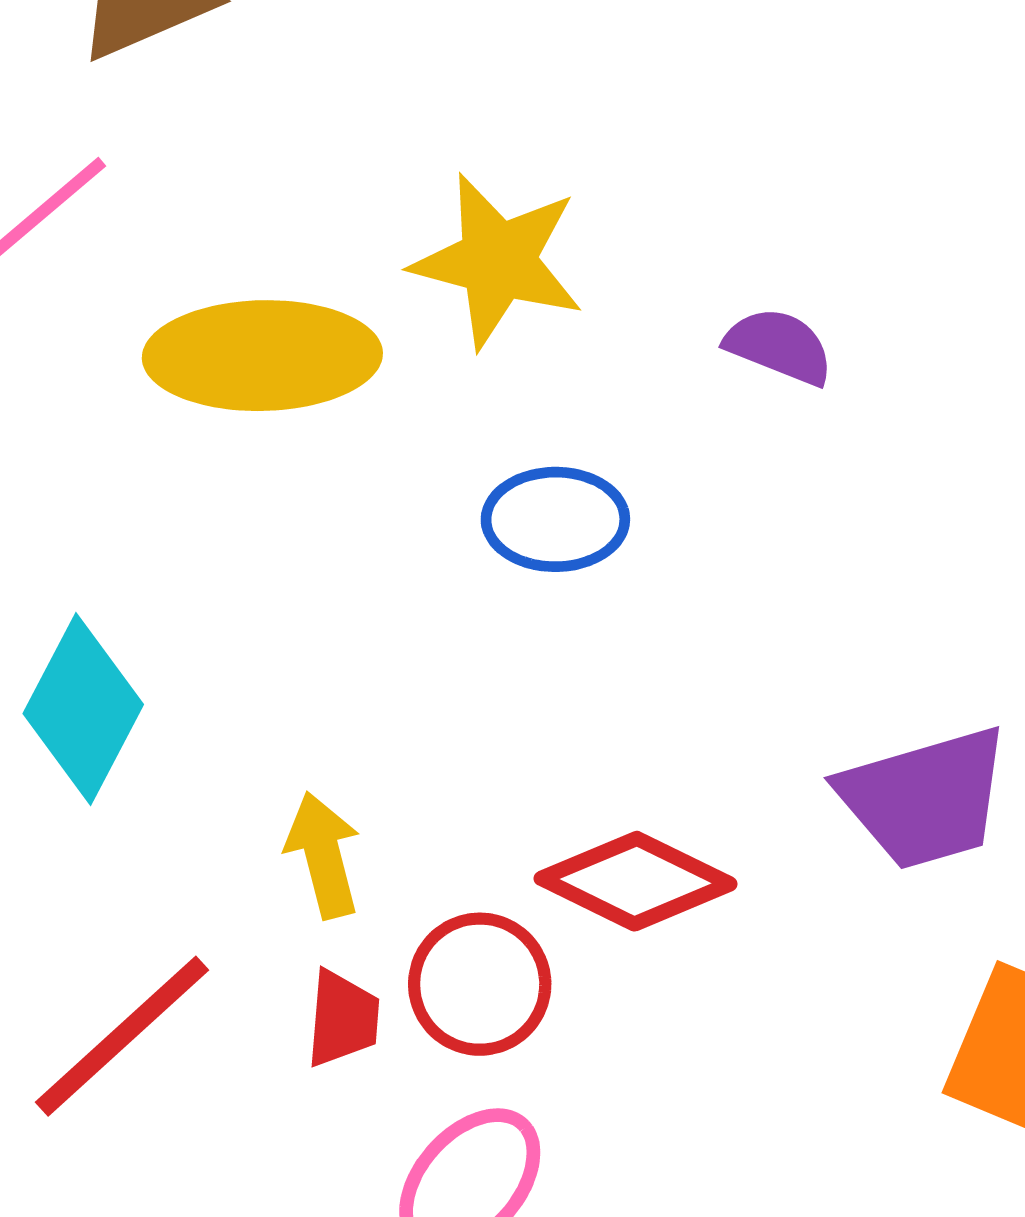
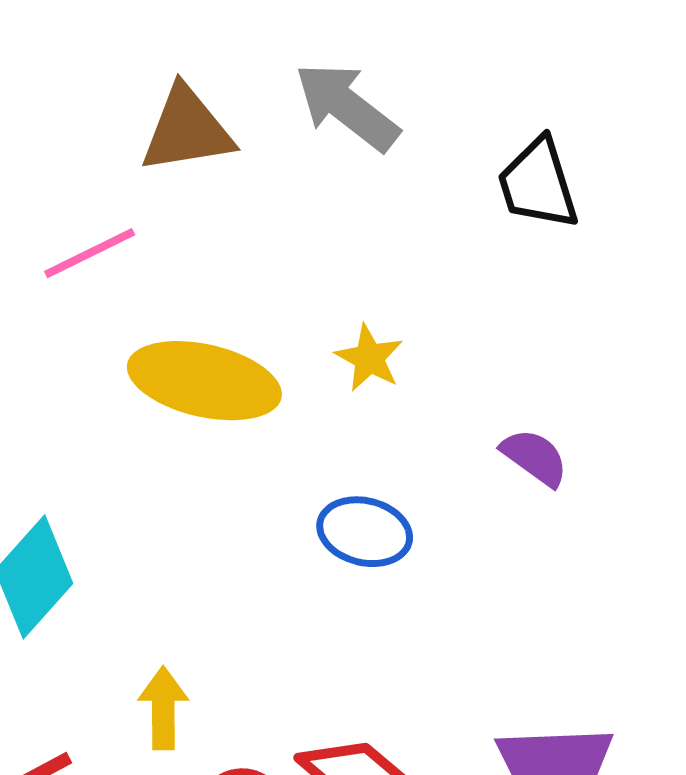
yellow star: (498, 261) -> (369, 358), size x0.6

